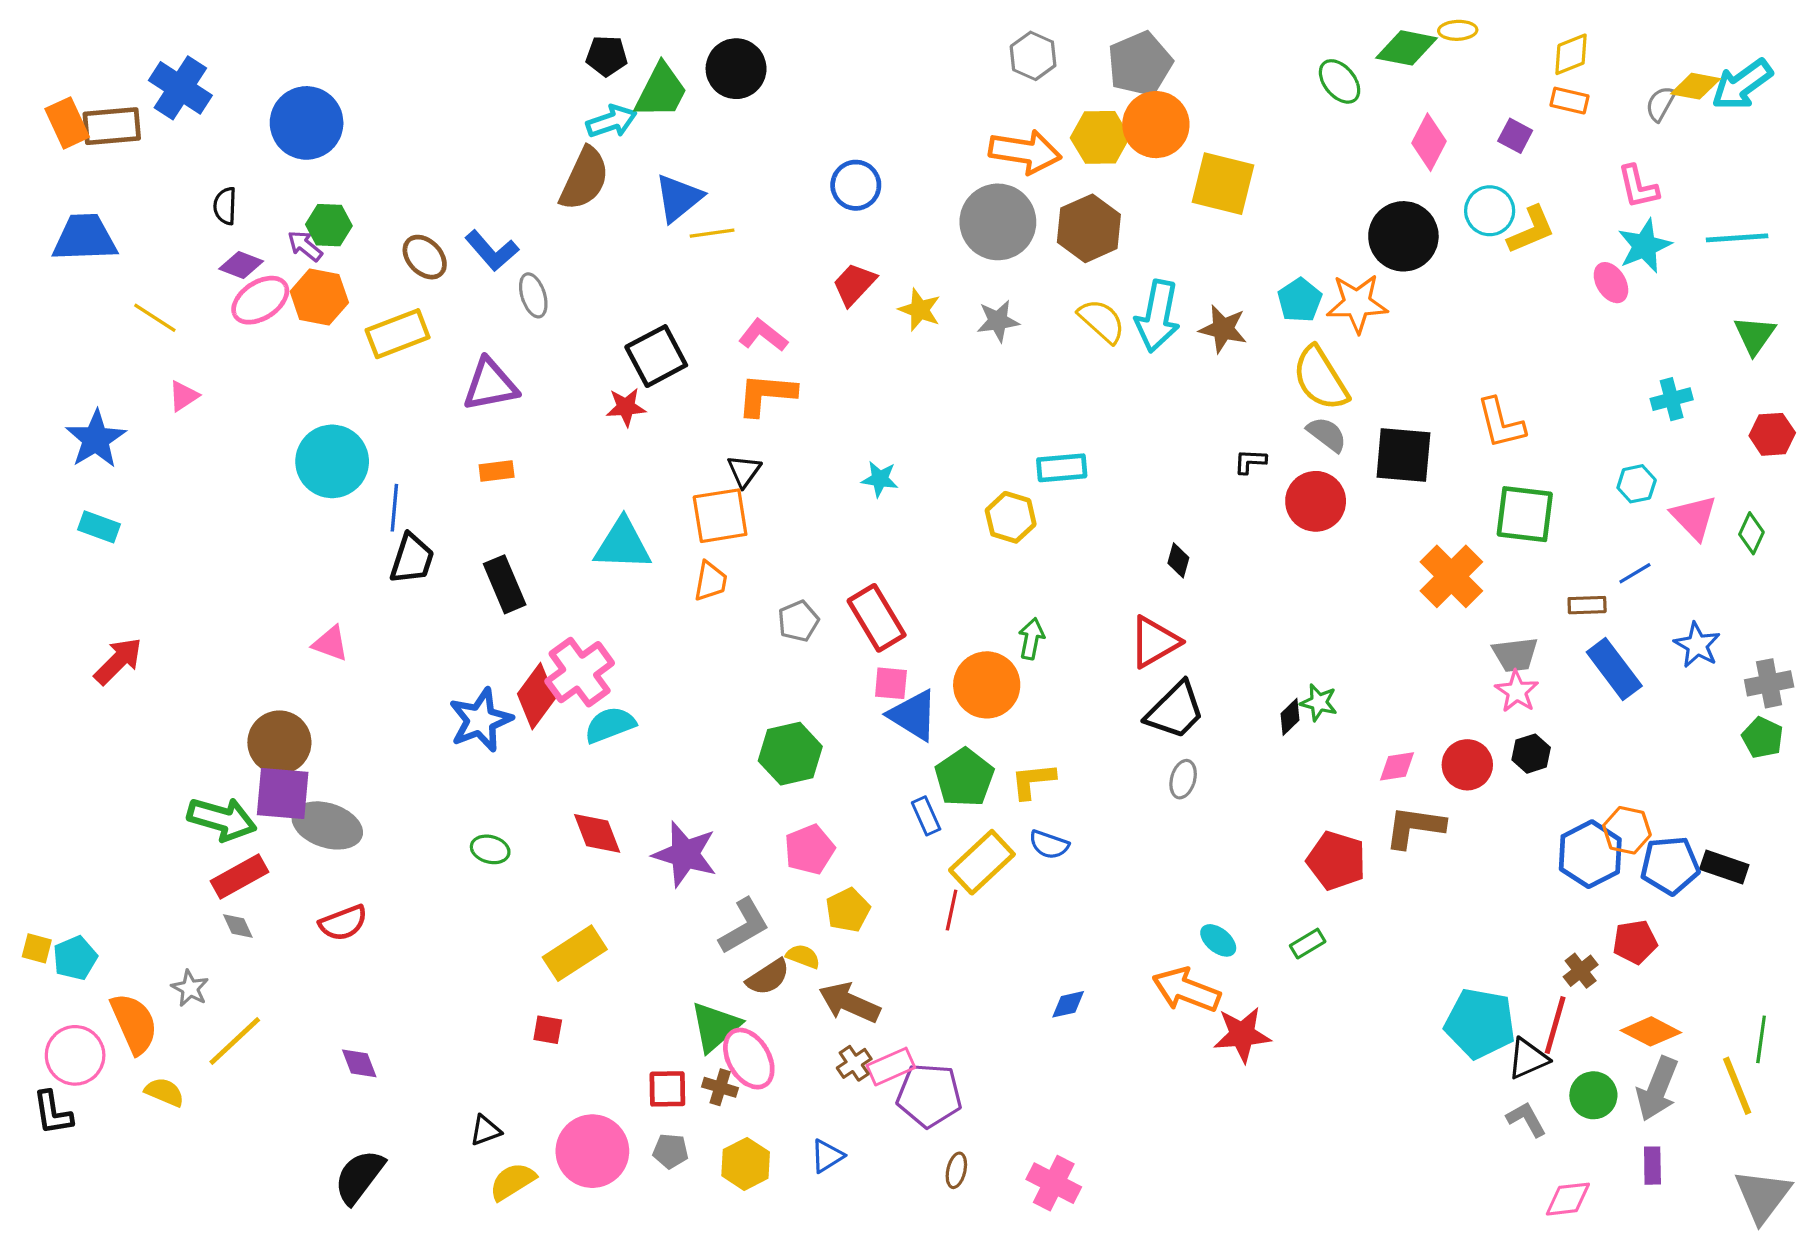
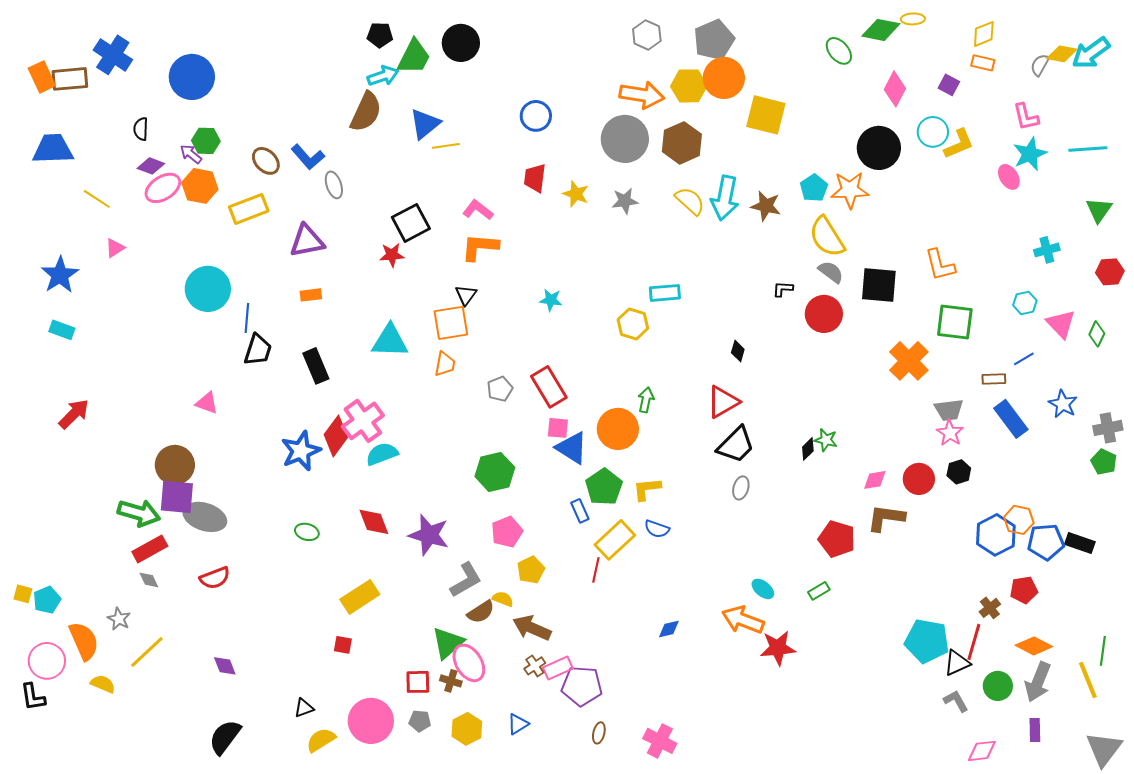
red trapezoid: (854, 284) -> (535, 178), turned -36

